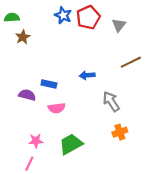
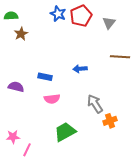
brown line: (131, 62) -> (120, 57), turned 30
purple semicircle: (27, 95) -> (16, 87), moved
gray arrow: (111, 101) -> (95, 104), moved
pink star: (36, 141) -> (13, 137), moved

